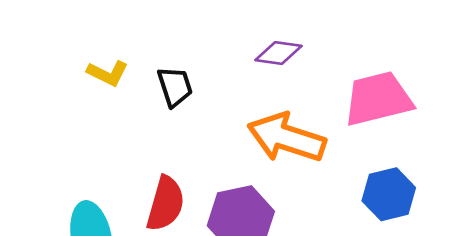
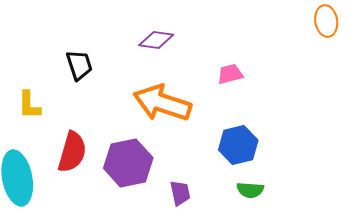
yellow L-shape: (108, 73) -> (29, 105), moved, turned 64
pink trapezoid: (378, 99) -> (230, 74), size x0.5

